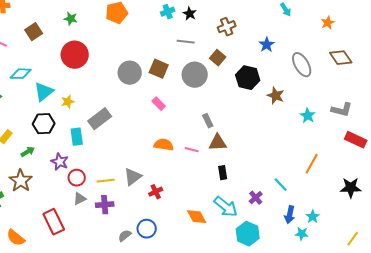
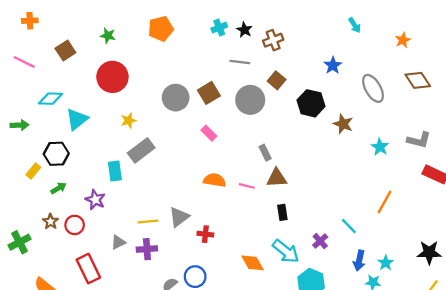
brown cross: (227, 27) -> (273, 40), moved
brown square: (159, 69) -> (209, 93), turned 36
yellow star: (68, 102) -> (129, 121), moved
black hexagon: (44, 124) -> (56, 154), moved
red circle: (77, 178) -> (75, 225), moved
brown star: (21, 181) -> (51, 222), size x0.6
black star: (351, 188) -> (429, 252), moved
red cross: (156, 192) -> (205, 234), turned 32

